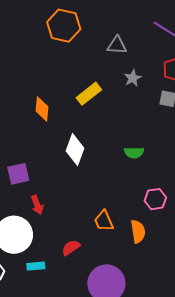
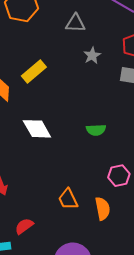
yellow rectangle: (89, 94) -> (34, 71), moved
white diamond: (75, 150) -> (37, 129), turned -48
red semicircle: (71, 248) -> (24, 226), moved

